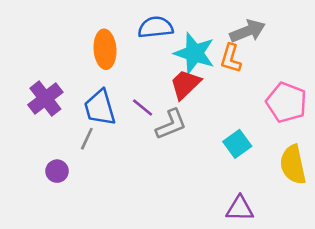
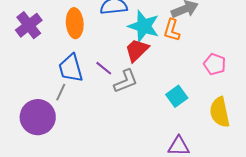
purple cross: (45, 99) -> (29, 25), moved
pink pentagon: (286, 102) -> (215, 64), size x0.7
purple circle: (57, 171) -> (38, 117), size x2.0

